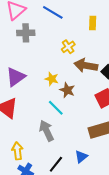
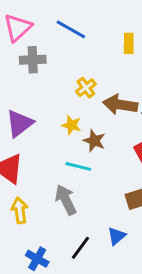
yellow cross: (68, 47) -> (86, 88), moved
cyan line: (56, 108) -> (78, 166), turned -30
yellow arrow: (17, 151) -> (20, 210), moved

